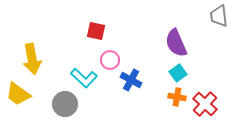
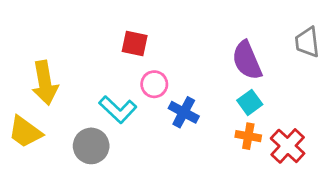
gray trapezoid: (219, 16) -> (307, 42), moved

